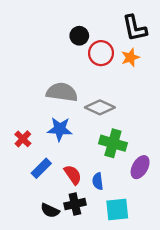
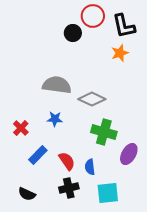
red circle: (101, 53) -> (93, 16), moved
blue star: (60, 129) -> (55, 119), size x0.7
black semicircle: (50, 211) -> (27, 194), moved

